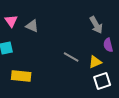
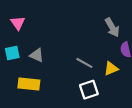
gray triangle: (32, 26) -> (37, 55), moved
white square: (102, 81) -> (89, 90), moved

